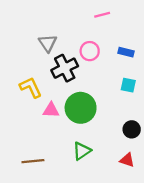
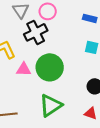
pink circle: (90, 51) -> (48, 11), moved
green triangle: (82, 151) -> (51, 105), size x1.4

